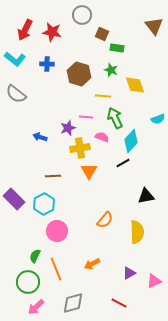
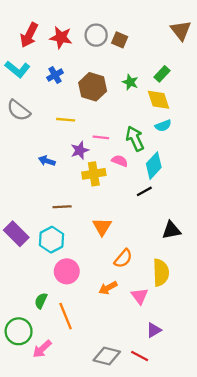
gray circle: (82, 15) -> (96, 35), moved
green rectangle: (117, 48) -> (162, 74), moved, turned -56
blue cross: (47, 64) -> (55, 75), turned -32
yellow line: (103, 96) -> (66, 120), moved
cyan semicircle: (158, 119) -> (163, 126), moved
orange triangle: (89, 171) -> (102, 227), moved
orange arrow: (92, 264) -> (108, 288), moved
purple triangle: (129, 273) -> (154, 330), moved
pink triangle: (154, 281) -> (140, 296), moved, turned -42
green circle: (28, 282) -> (19, 331), moved
gray diamond: (73, 303) -> (107, 356), moved, turned 30
pink arrow: (36, 307) -> (42, 349), moved

